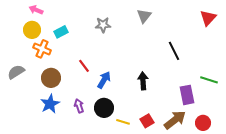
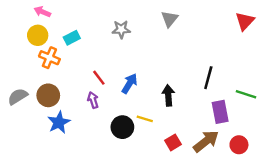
black line: (174, 51) -> (208, 78), moved, turned 42
gray semicircle: (16, 72) -> (18, 97), moved
brown circle: (51, 78) -> (48, 95), moved
blue arrow: (104, 80) -> (129, 84), moved
purple arrow: (79, 106) -> (93, 100), moved
yellow line: (123, 122) -> (145, 119), moved

